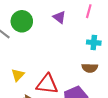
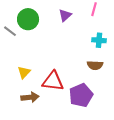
purple triangle: (59, 17) -> (65, 15), turned 40

